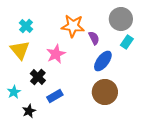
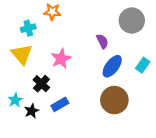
cyan cross: (26, 26) -> (28, 28), turned 32
orange star: (73, 26) -> (52, 12), moved, size x0.7
cyan rectangle: (127, 42) -> (143, 65), moved
black star: (29, 111) -> (32, 111), moved

